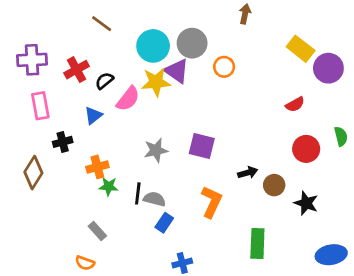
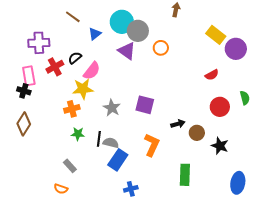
cyan circle: (153, 46) -> (122, 22), moved
purple cross: (32, 60) -> (39, 43), moved
red cross: (77, 70) -> (55, 67), moved
yellow star: (156, 82) -> (83, 89), moved
blue triangle: (93, 115) -> (95, 34), moved
black cross: (63, 142) -> (24, 91), moved, turned 32
gray star: (156, 150) -> (112, 108), turned -30
orange cross: (97, 167) -> (72, 109), moved
blue rectangle: (164, 223) -> (118, 160), size x1.5
blue ellipse: (331, 255) -> (238, 183), turned -70

